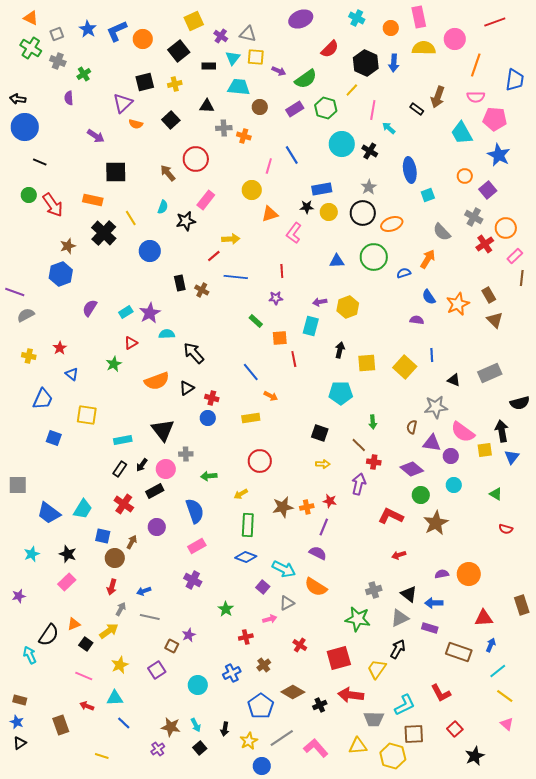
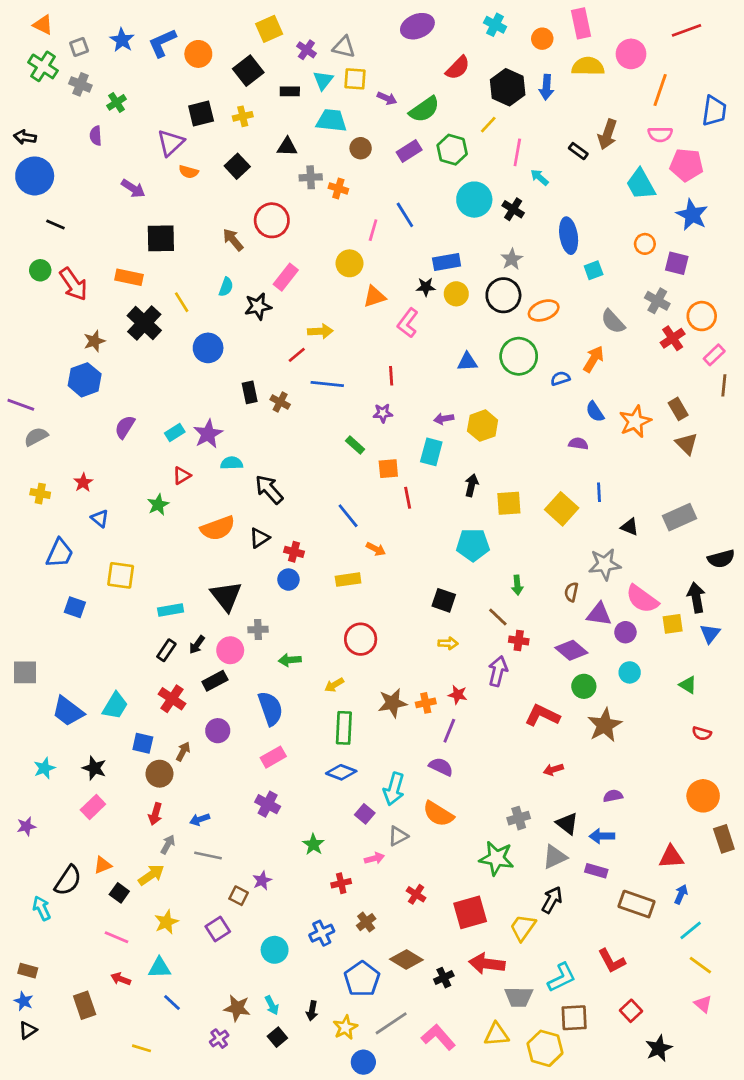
purple square: (488, 190) -> (677, 263), turned -36
cyan arrow: (284, 569) -> (394, 789), turned 80
orange circle: (469, 574) -> (703, 796), moved

